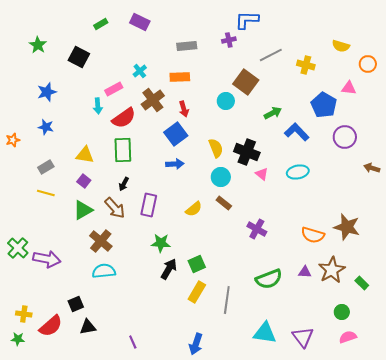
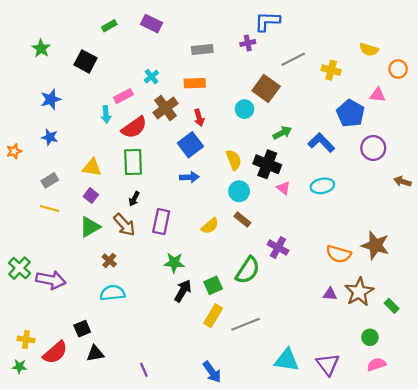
green arrow: (273, 113) -> (282, 133), moved
brown cross: (101, 241) -> (109, 260), size x0.6
green semicircle: (269, 279) -> (248, 270), moved, turned -36
gray line: (227, 300) -> (246, 324), turned 60
blue arrow: (196, 344) -> (212, 372), turned -55

